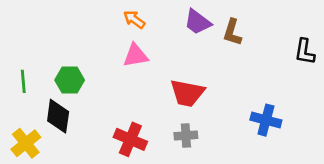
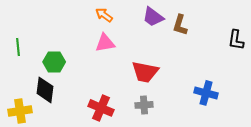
green line: (23, 81) -> (18, 47), moved
yellow cross: (26, 143) -> (20, 111), turned 30

